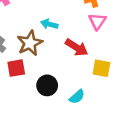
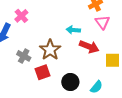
cyan arrow: (49, 24) -> (73, 30), moved

